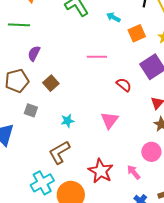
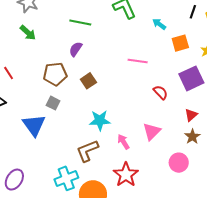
green line: (19, 25) -> (80, 23), moved
gray square: (31, 110) -> (53, 103), moved
pink triangle: (110, 120) -> (152, 131), moved
cyan star: (68, 121) -> (100, 120), size x1.5
pink arrow: (134, 172) -> (123, 142), moved

